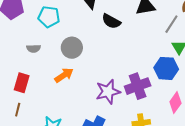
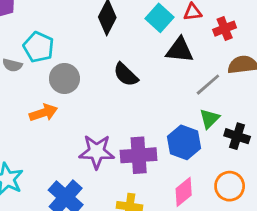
cyan pentagon: (49, 17) -> (39, 47), moved
black semicircle: (111, 21) -> (126, 75), moved

